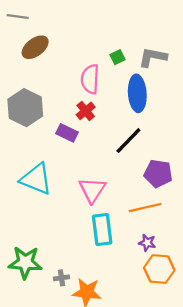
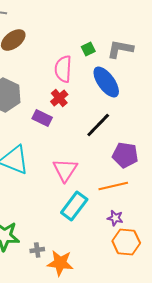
blue ellipse: (137, 93) -> (106, 82), turned -32
cyan rectangle: (102, 230) -> (74, 206), turned 44

